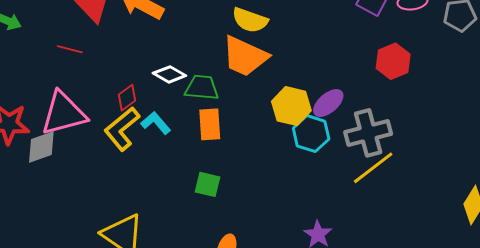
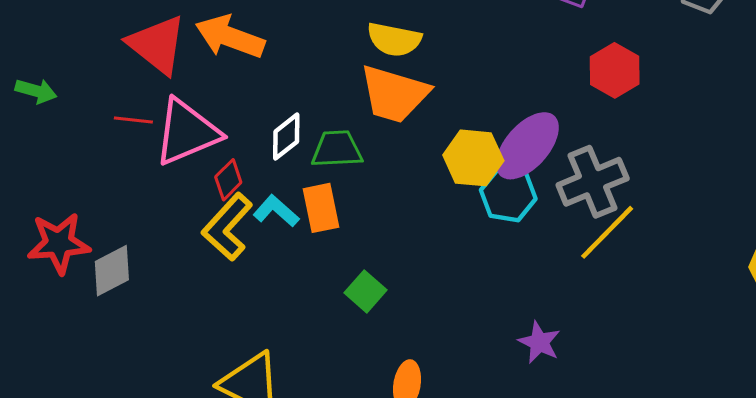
white diamond: (169, 74) -> (286, 137), turned -60
purple ellipse: (328, 103) -> (527, 146), size x1.5
pink triangle: (63, 113) -> (187, 132), moved
orange rectangle: (210, 124) -> (321, 208), moved
green square: (207, 184) -> (365, 291), turned 36

